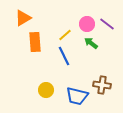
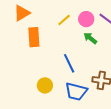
yellow line: (65, 35) -> (64, 20), moved
blue line: (64, 56) -> (69, 63), moved

